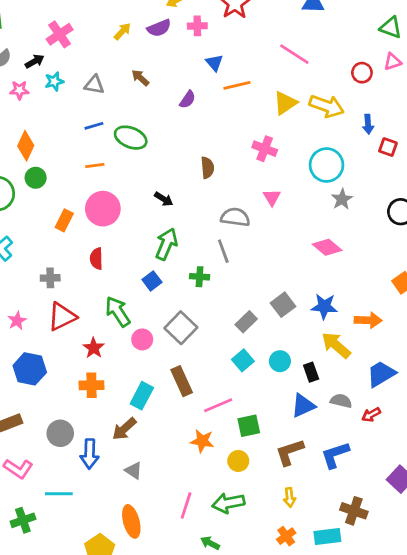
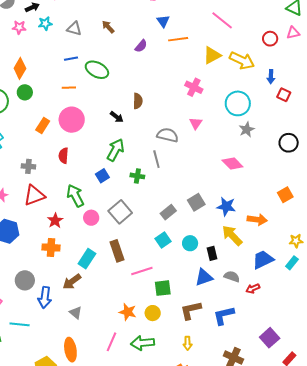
brown semicircle: (207, 168) -> (138, 101), moved
orange star: (202, 441) -> (128, 312), moved

